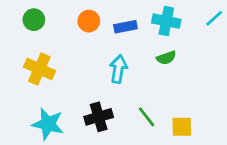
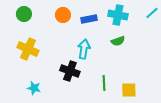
black cross: (99, 117) -> (70, 71), moved, turned 36
green line: (147, 117) -> (104, 83), turned 35
cyan star: (48, 124) -> (34, 88), size x0.6

